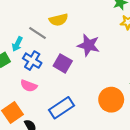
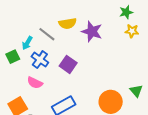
purple star: (89, 45) -> (92, 31), moved

